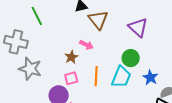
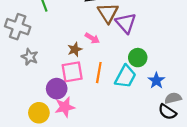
purple triangle: (138, 27) -> (126, 23), moved
gray star: (30, 69) -> (30, 57), size x0.7
pink square: (71, 78) -> (72, 72), size x1.5

